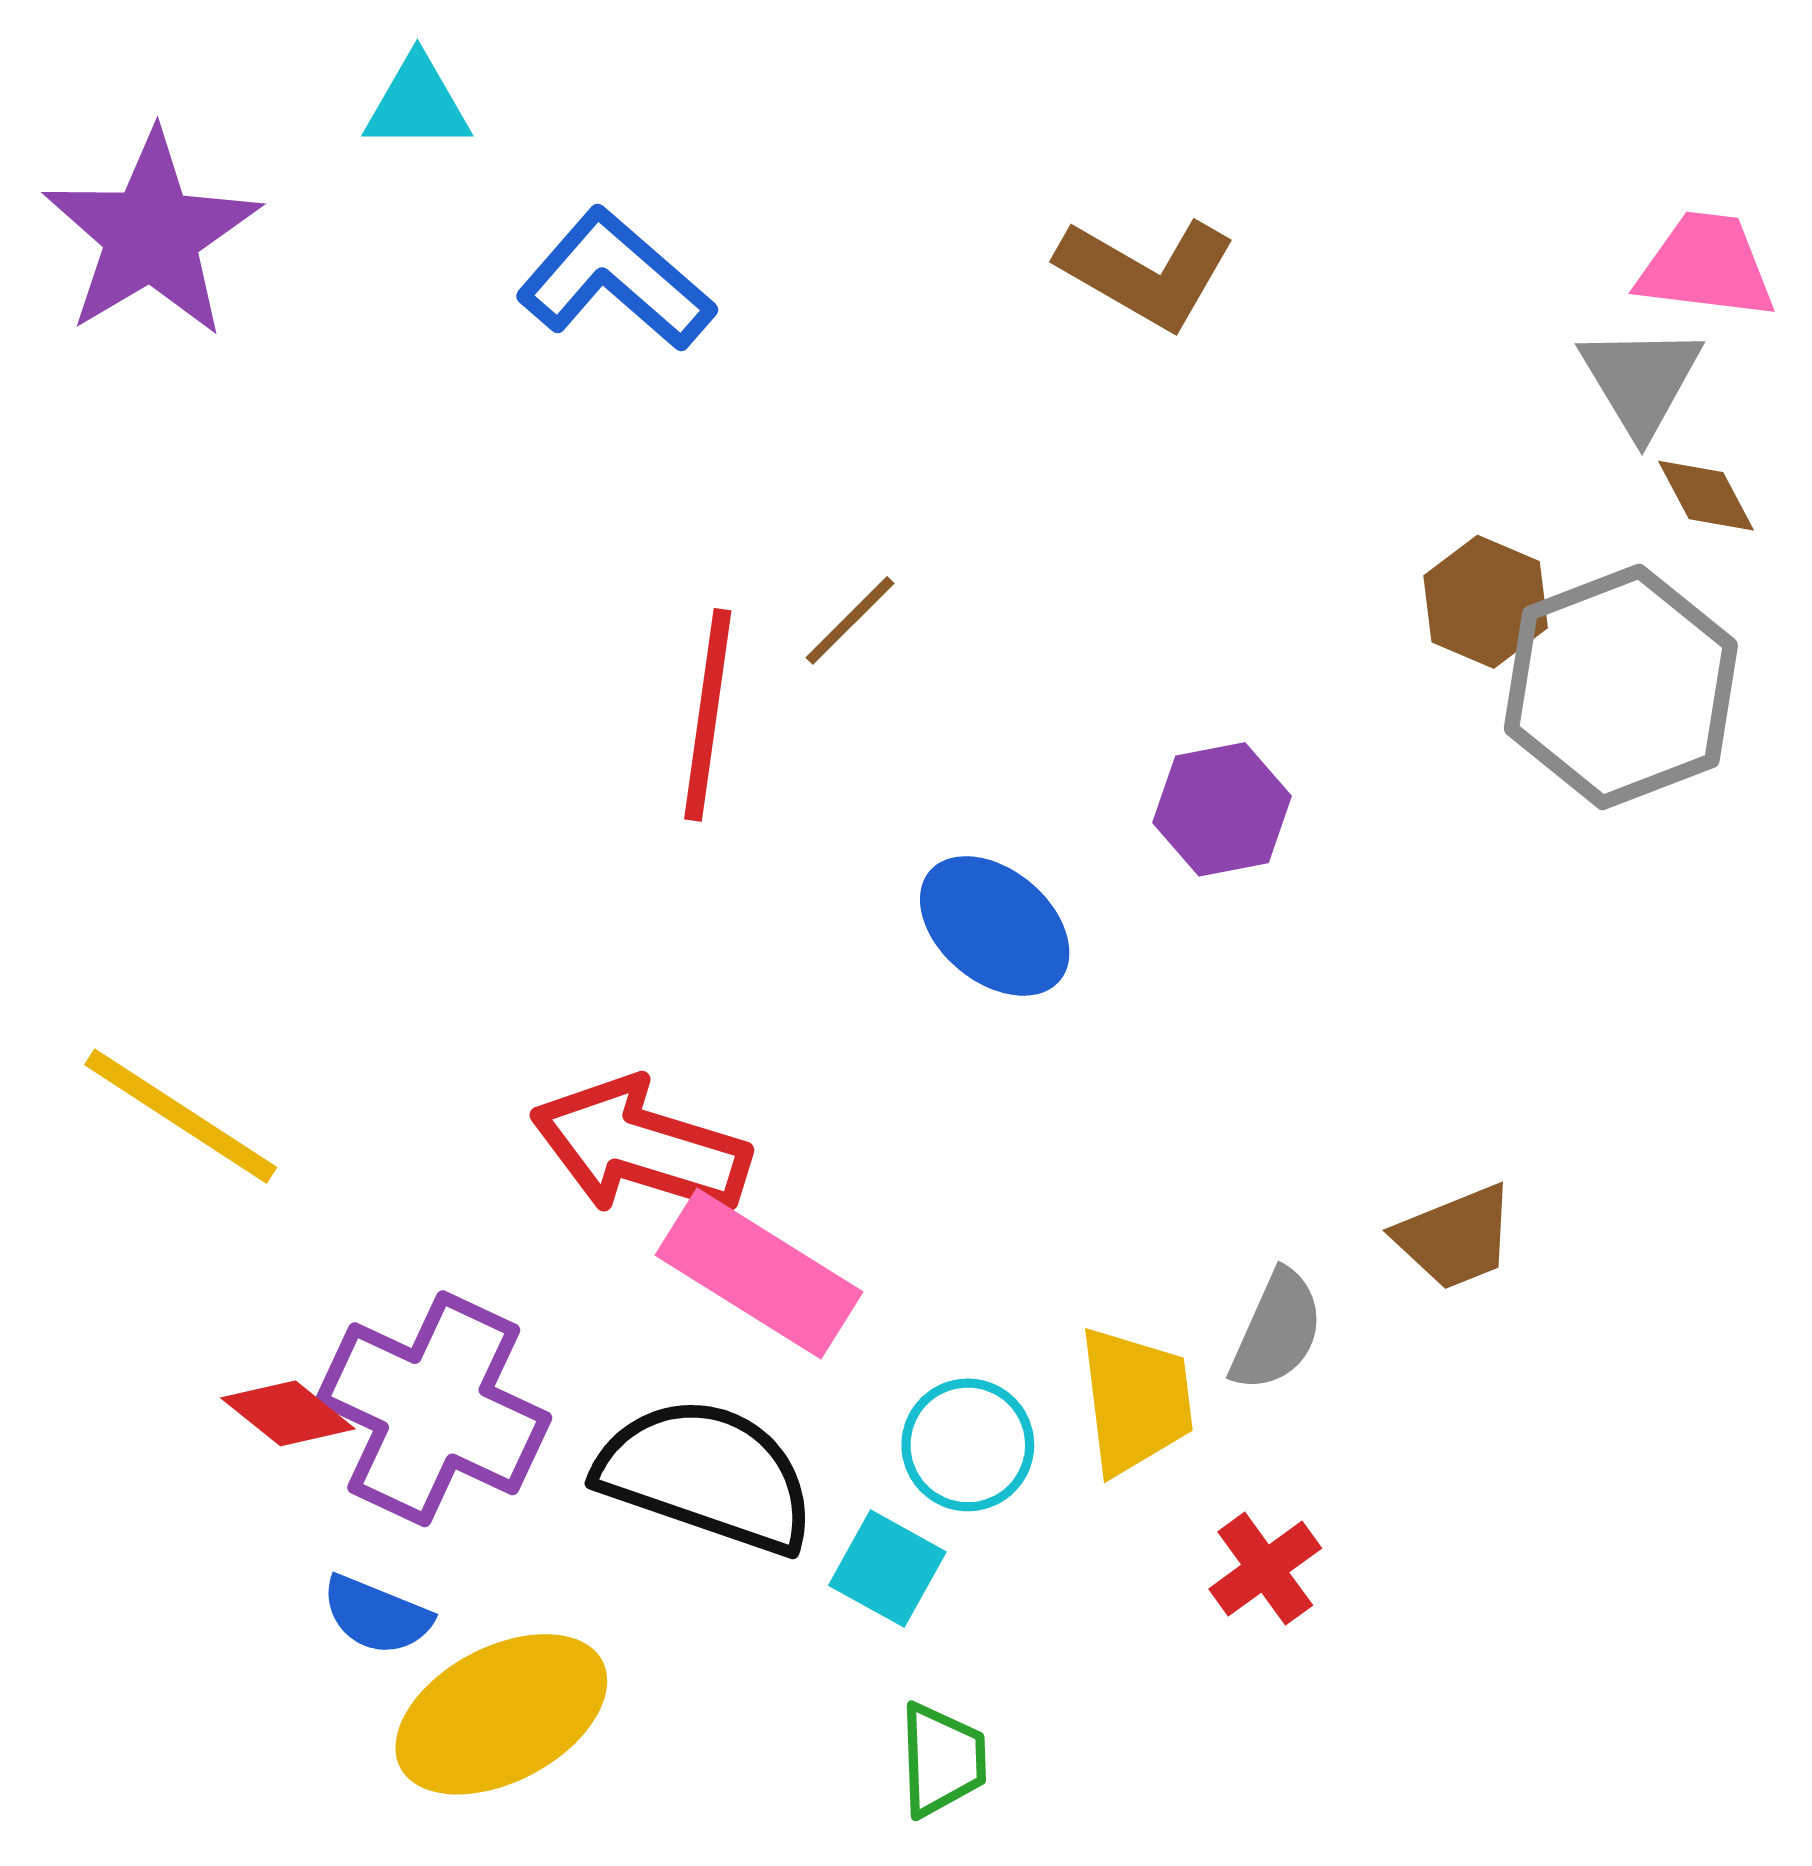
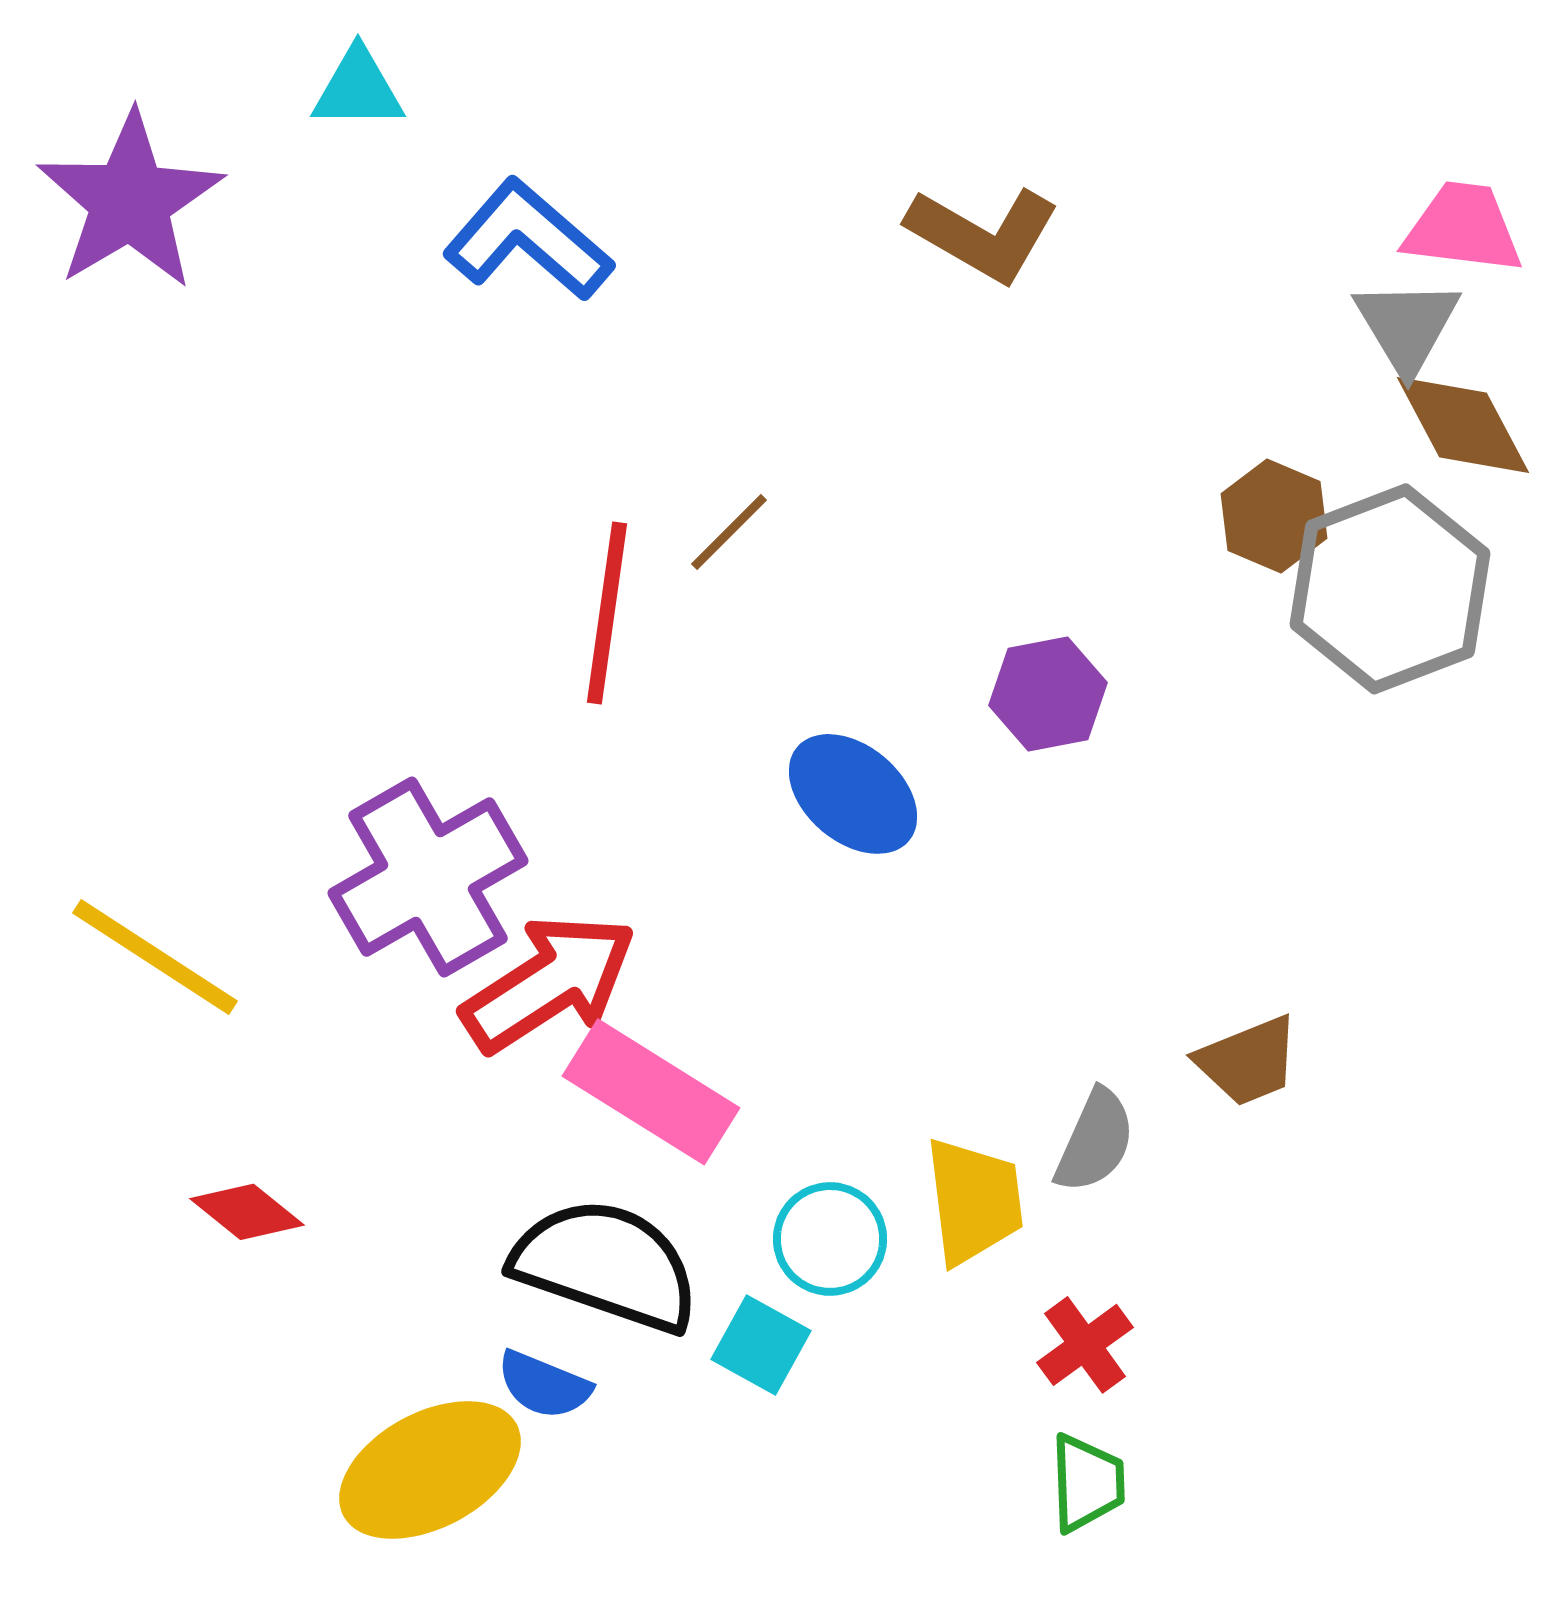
brown diamond: (1706, 496) -> (1463, 425), size x1.6
red arrow: (640, 1146) -> (549, 983), turned 130
purple cross: (434, 1409) -> (428, 877), moved, turned 35
blue semicircle: (377, 1615) -> (544, 1385), moved
green trapezoid: (942, 1760) -> (1087, 1483), moved

